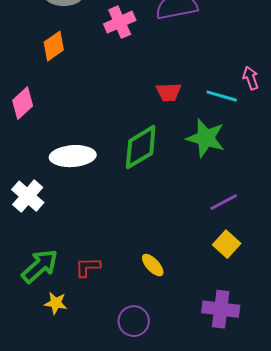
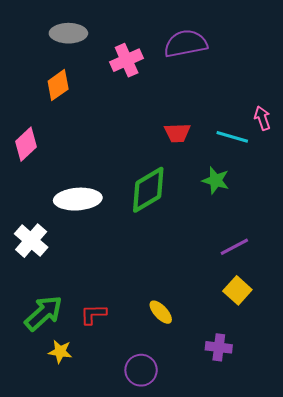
green star: (206, 138) -> (216, 180), size x0.7
purple cross: (221, 309) -> (219, 347), moved, size x0.7

